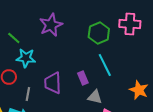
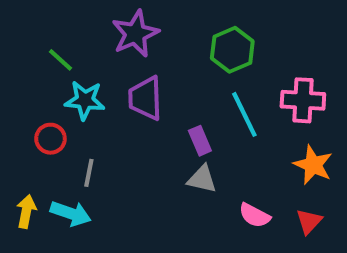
pink cross: (130, 24) -> (303, 100), moved
purple trapezoid: (53, 83) -> (145, 98), moved
gray triangle: (95, 97) -> (202, 179), moved

